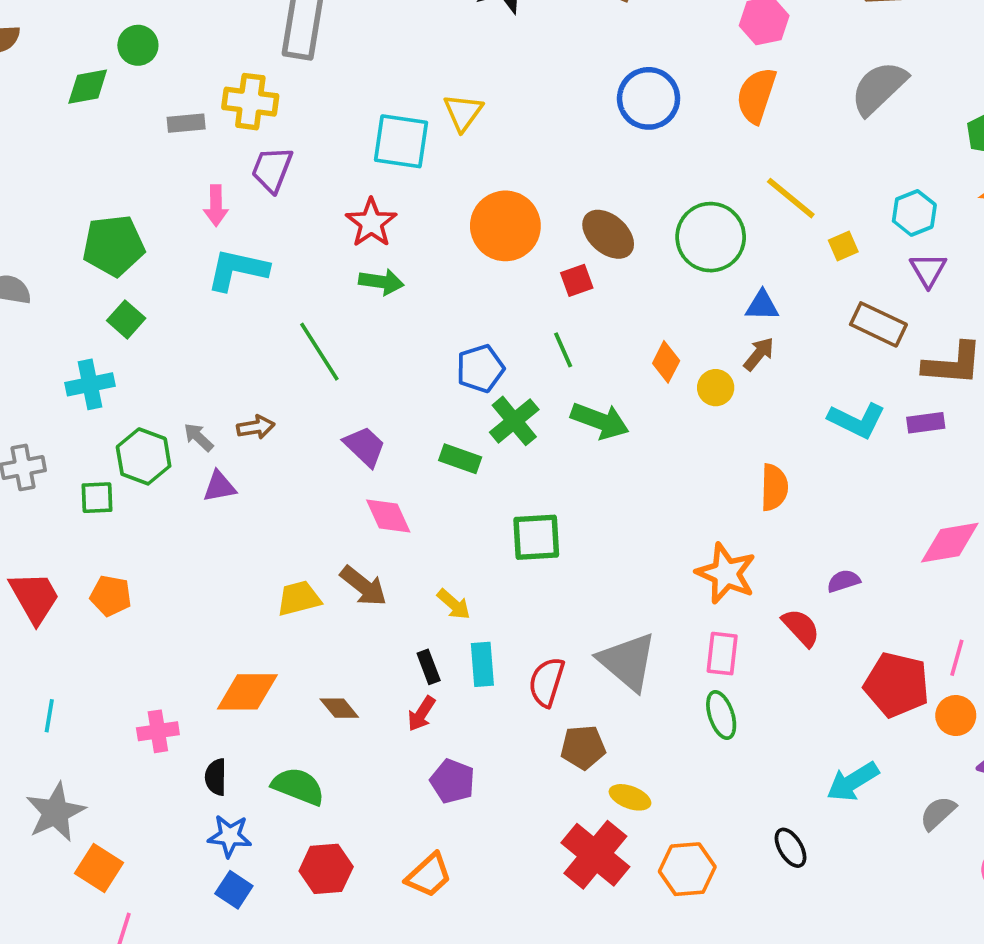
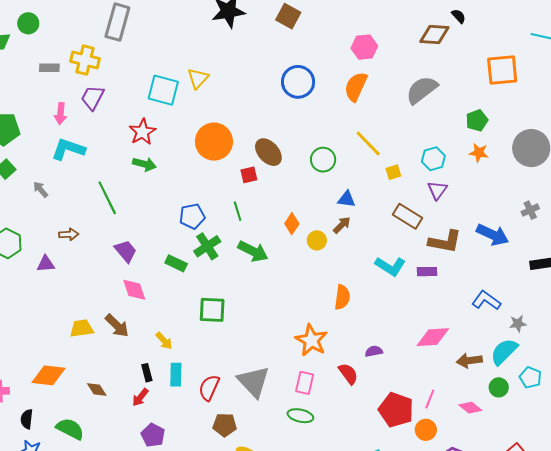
green circle: (711, 237) -> (323, 160), size x0.7
gray arrow: (199, 437) -> (41, 189), moved
green ellipse: (721, 715) -> (300, 416), turned -65

